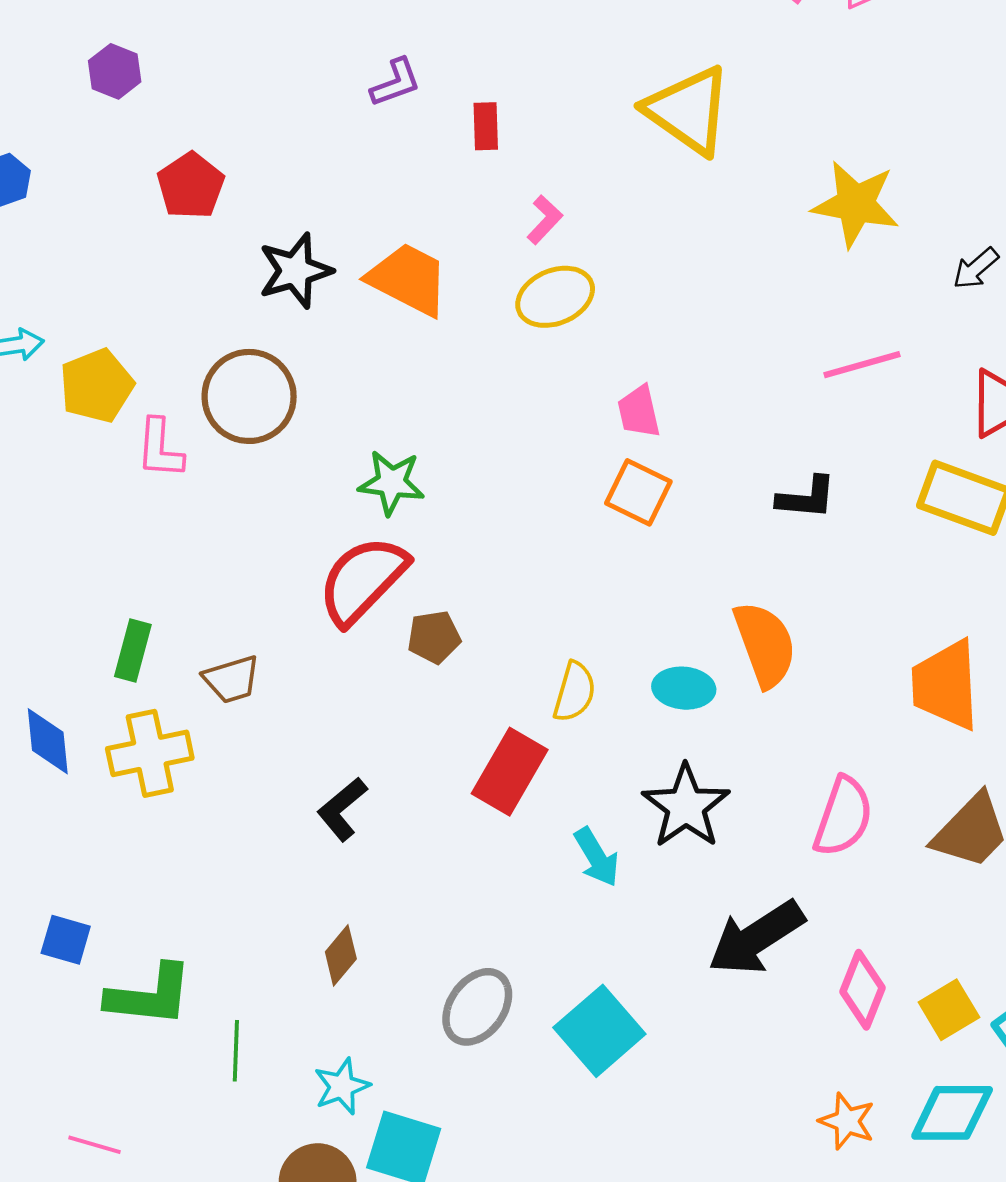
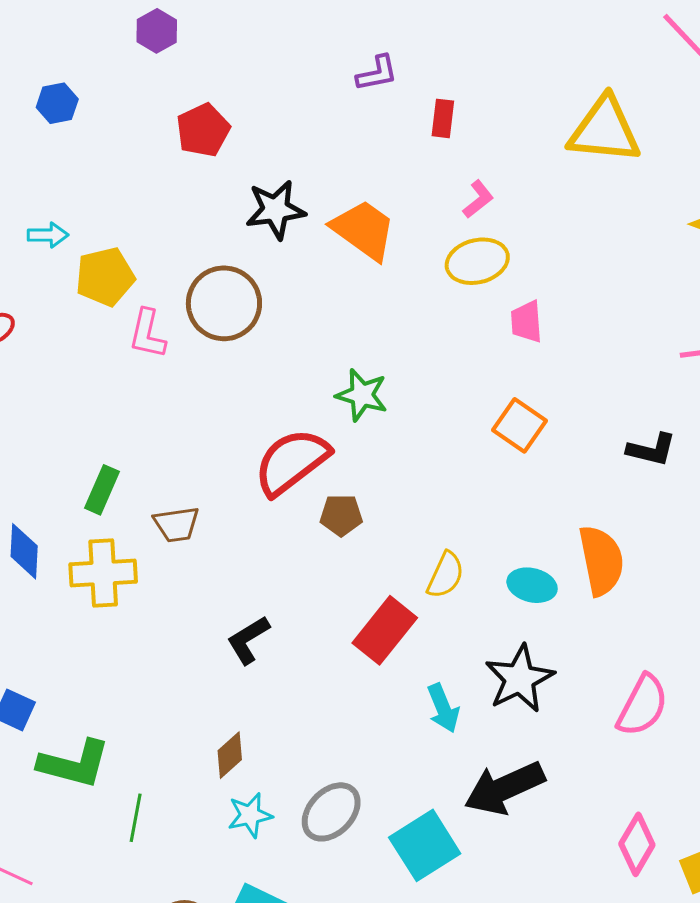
yellow triangle: (688, 110) -> (605, 130), turned -38
pink trapezoid: (639, 412) -> (526, 322), moved
green star: (392, 483) -> (362, 395), moved
black arrow: (756, 938) -> (504, 788), moved
cyan star: (342, 1086) -> (250, 815), moved

